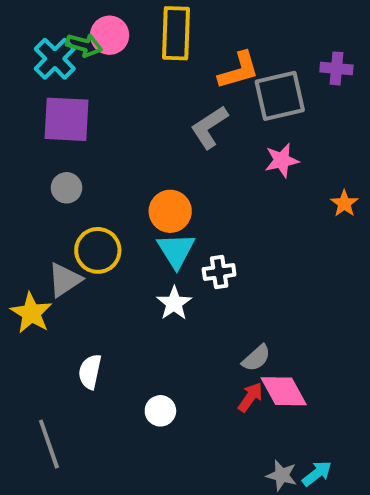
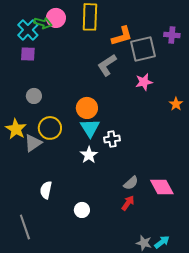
purple square: (67, 119) -> (28, 54), moved, size x0.6
yellow star: (31, 313) -> (16, 129), moved
pink diamond: (284, 391) -> (162, 187), moved

